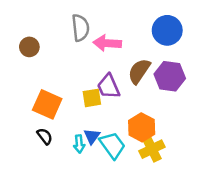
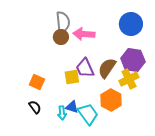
brown circle: (29, 47) -> (61, 37), moved
brown semicircle: (139, 71) -> (107, 68), moved
orange square: (47, 104) -> (37, 82), size x0.7
blue triangle: (92, 136) -> (72, 107), turned -48
yellow cross: (152, 149) -> (129, 79), moved

